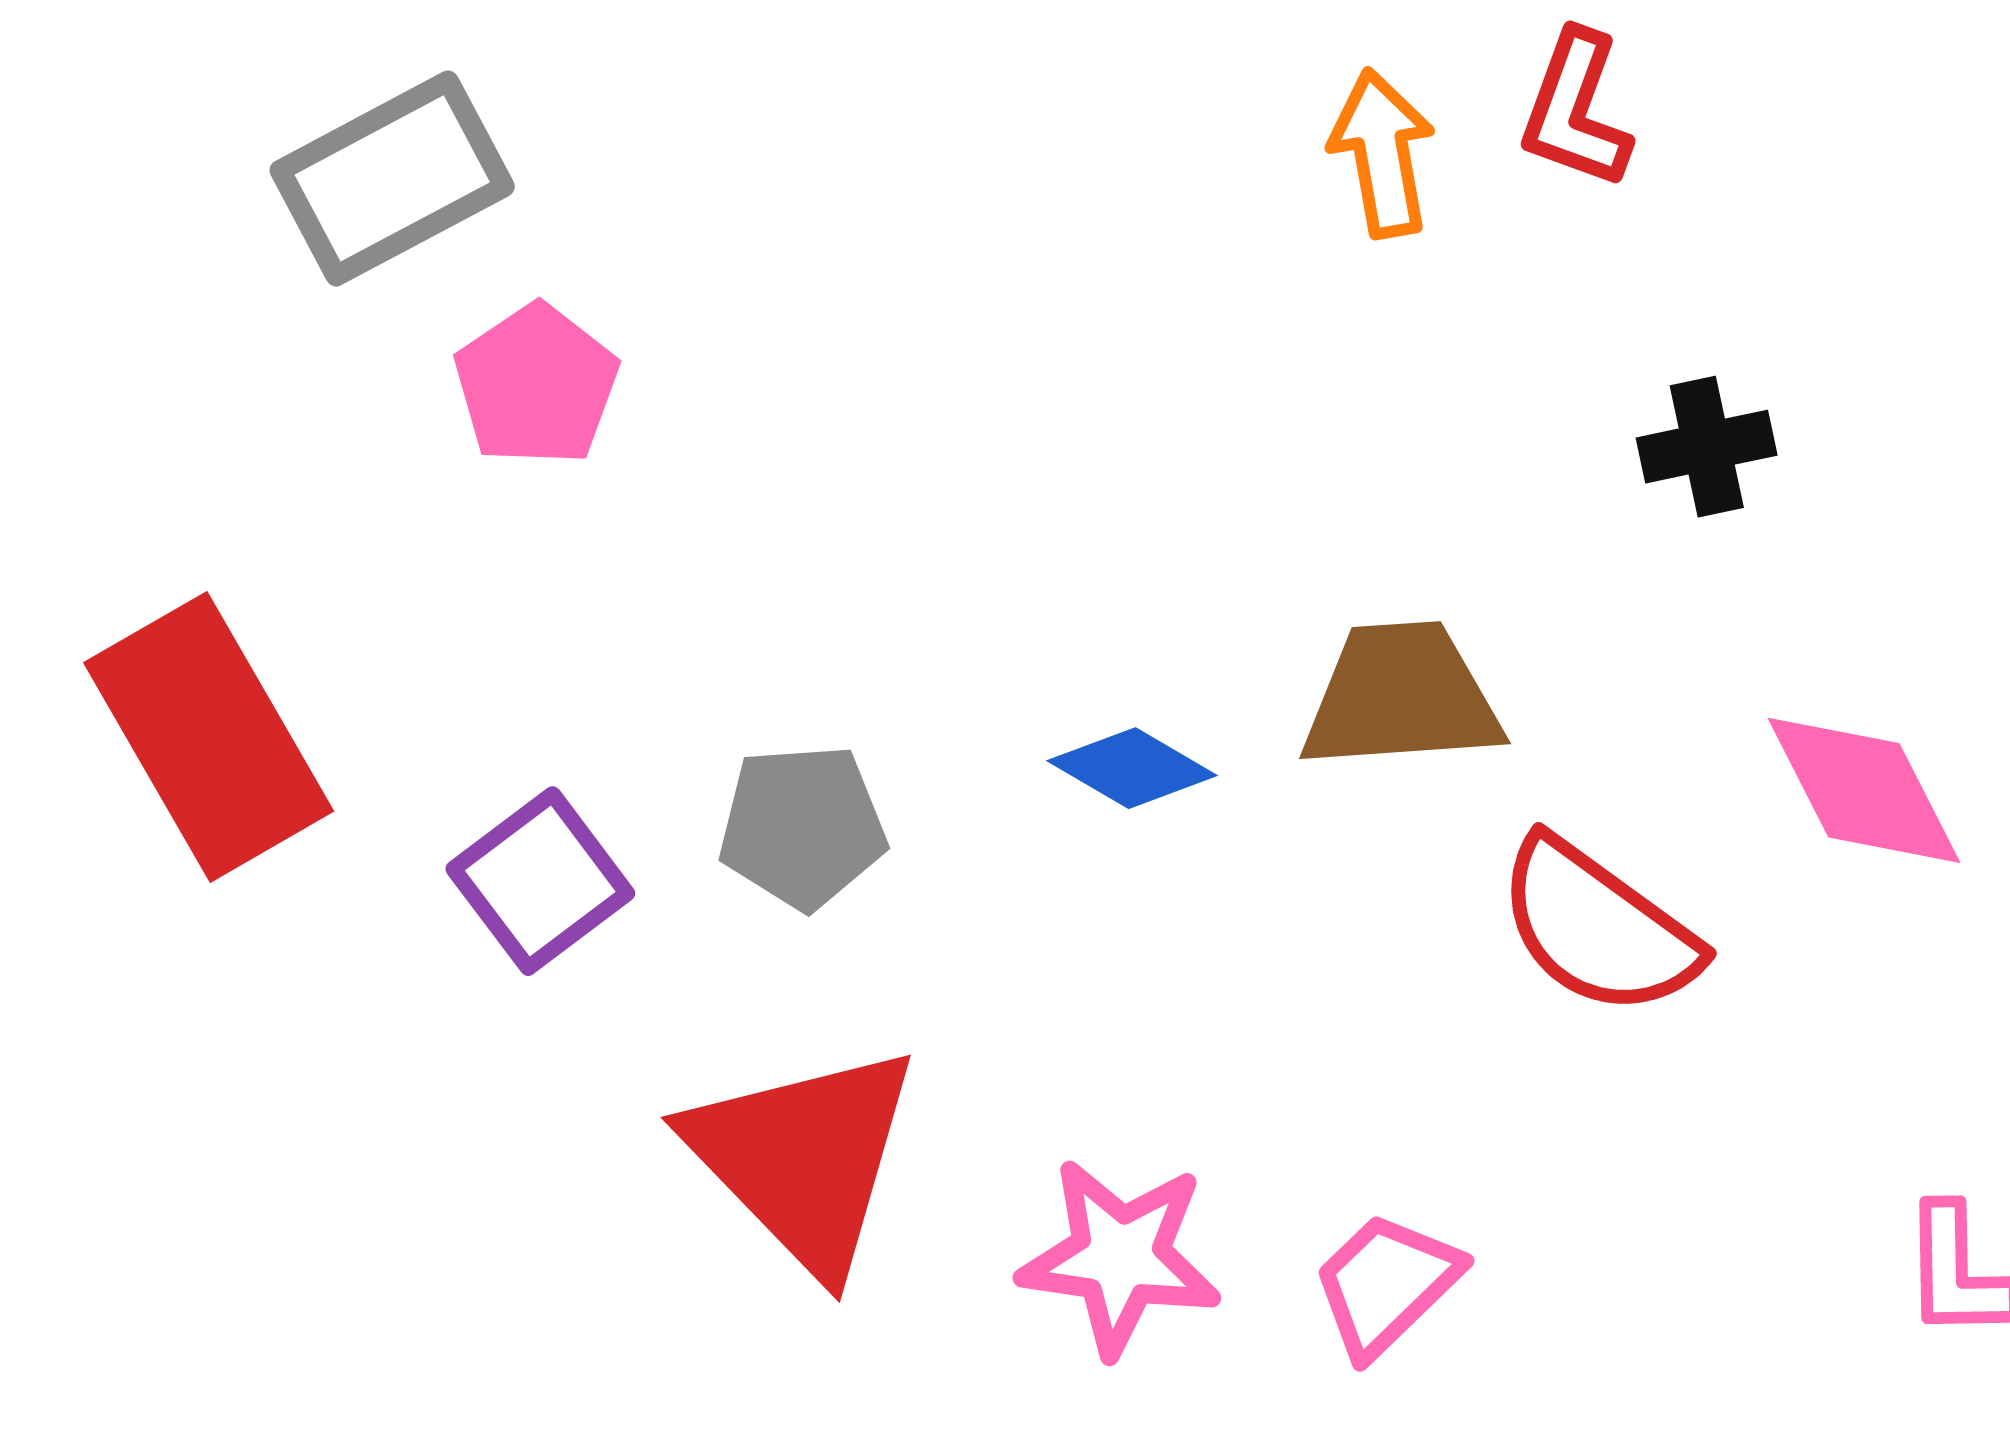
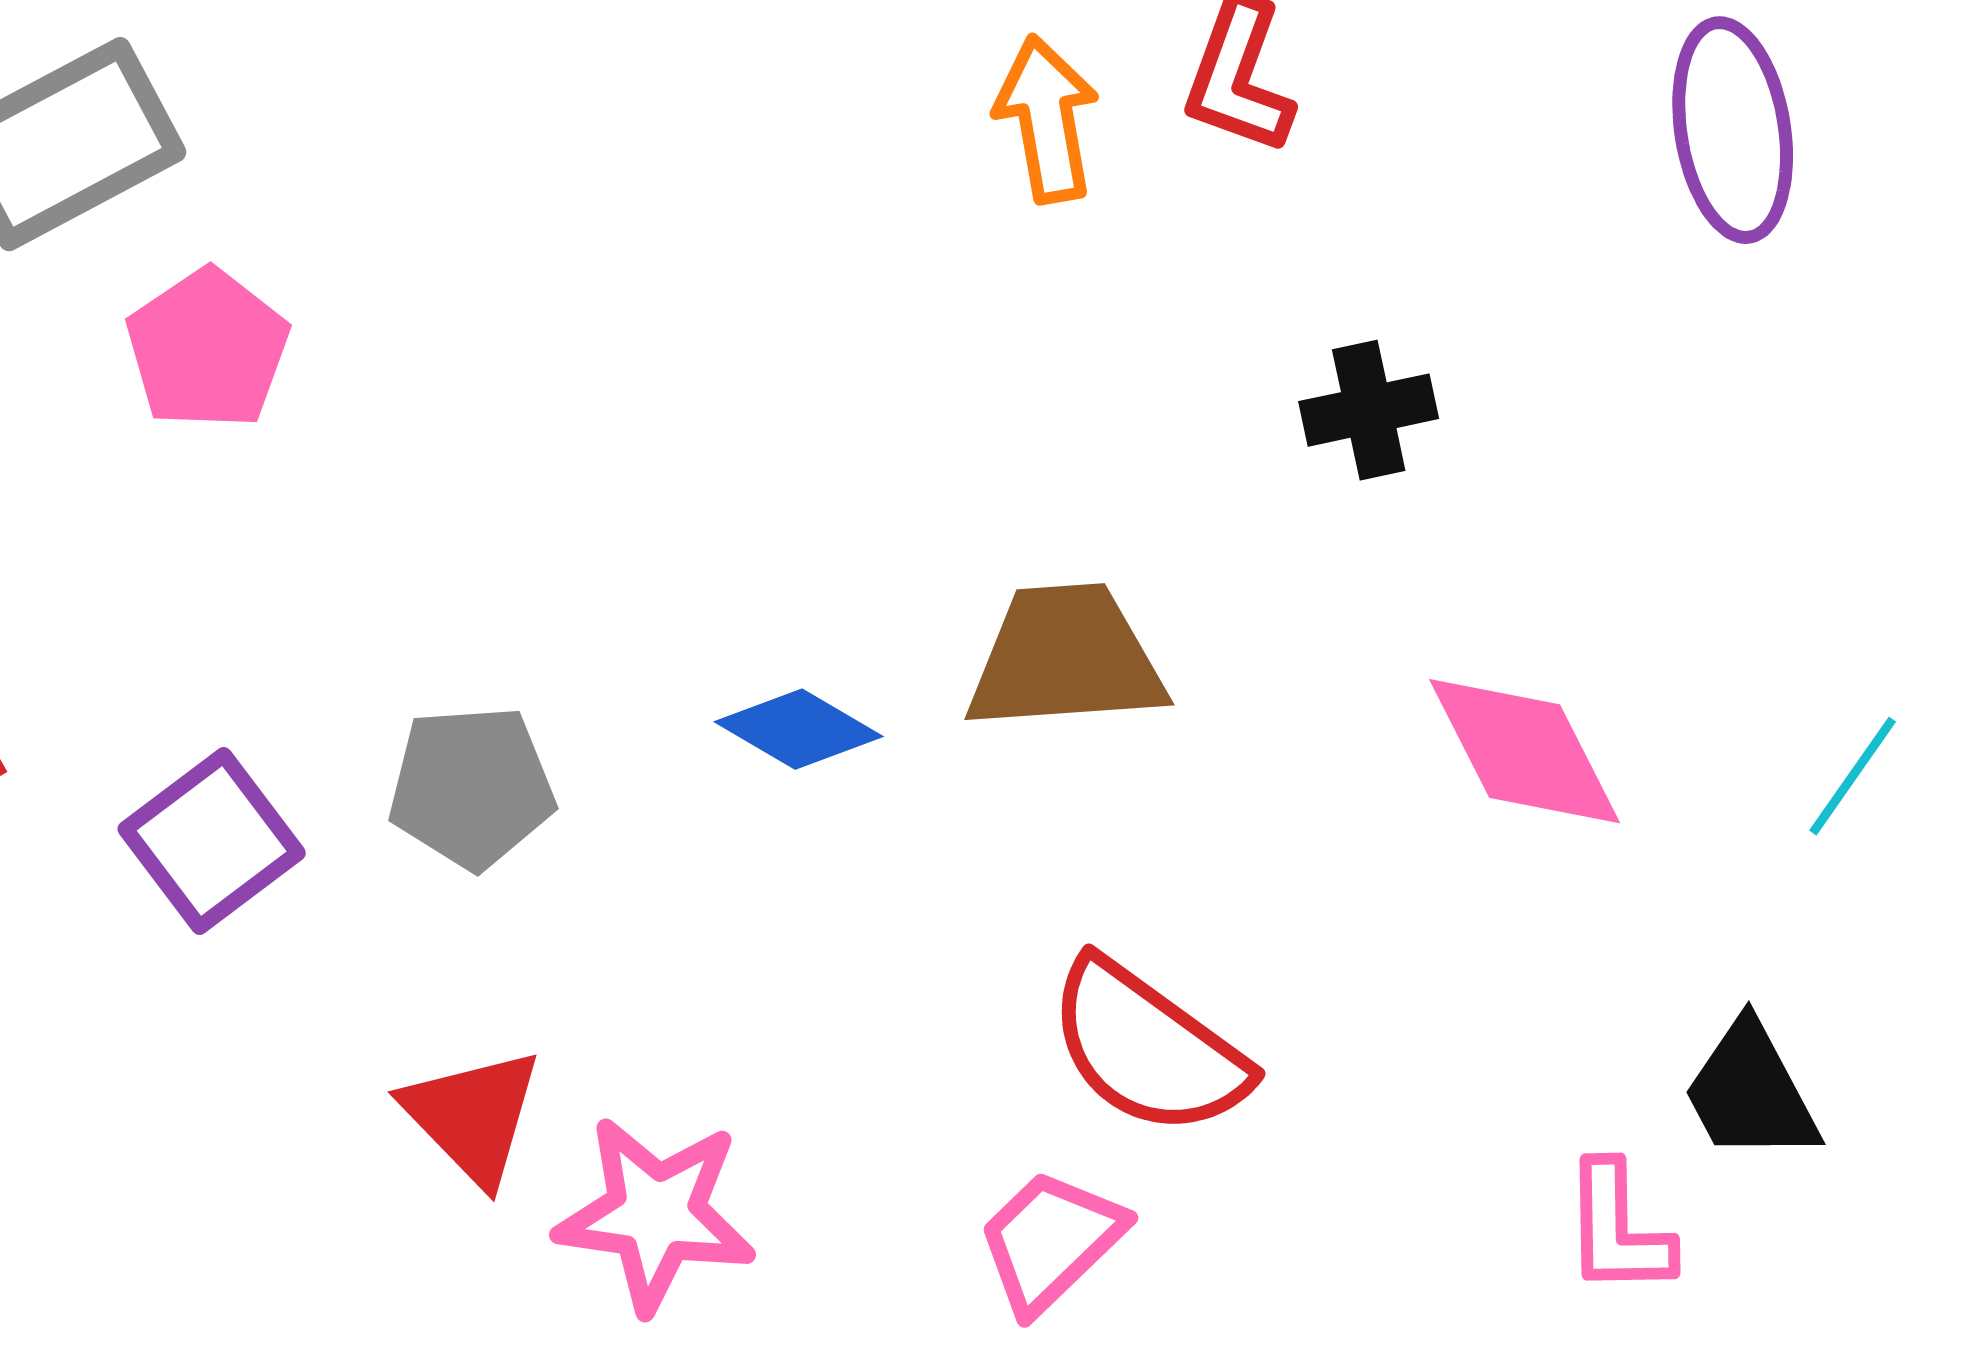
red semicircle: (1598, 927) -> (1148, 1048), moved
red triangle: (803, 1158) -> (473, 1116), size x0.6
pink star: (1120, 1257) -> (656, 1214), moved

